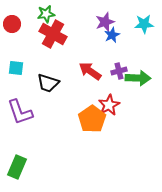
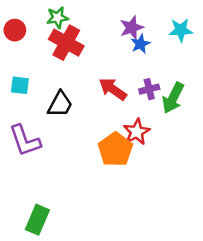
green arrow: (138, 78) -> (173, 98), turned 115
black trapezoid: (48, 83) -> (60, 104), turned -80
green rectangle: (17, 167) -> (37, 220), moved

